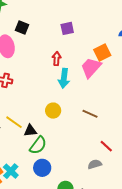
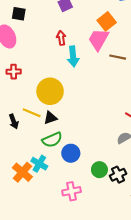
yellow circle: (53, 111) -> (50, 91), moved, size x1.6
brown line: (90, 114) -> (118, 57), moved
green semicircle: (38, 145) -> (52, 140), moved, turned 42

